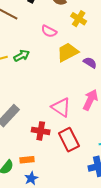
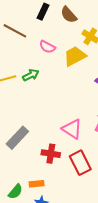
pink semicircle: (49, 31) -> (47, 47), moved
yellow trapezoid: (68, 52) -> (75, 56), moved

